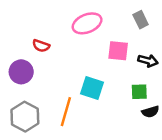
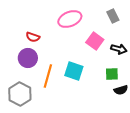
pink square: (118, 51) -> (95, 41), turned 30
purple circle: (21, 72) -> (28, 58), moved
orange line: (66, 112) -> (48, 76), moved

